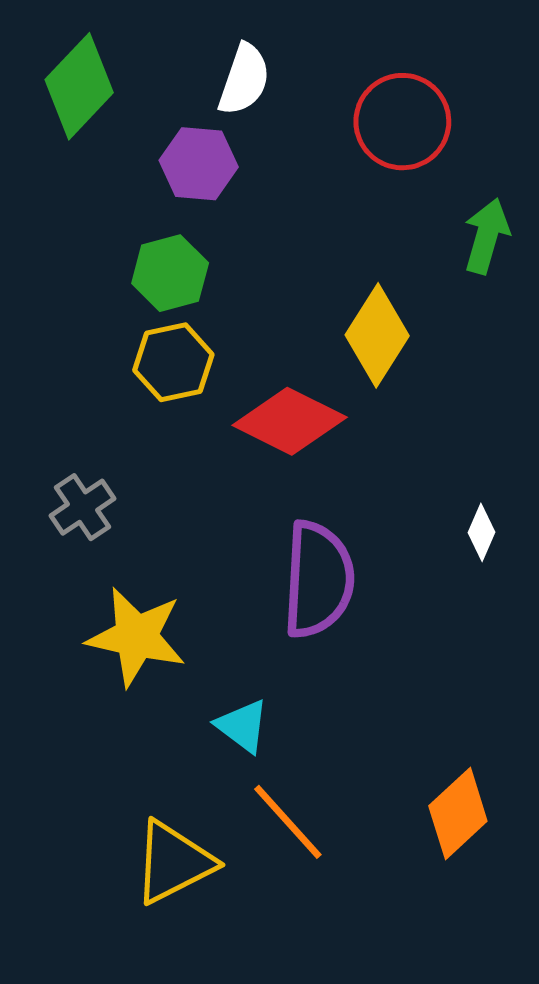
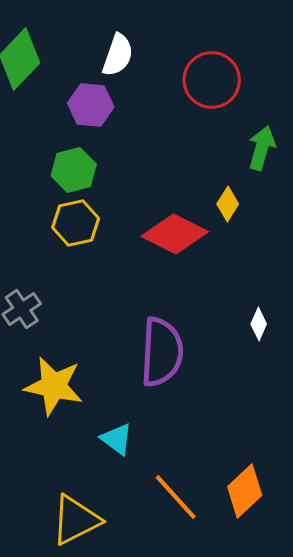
yellow diamond: (377, 335) -> (228, 204), moved, size x0.6
red diamond: (290, 421) -> (175, 234), moved
orange line: (288, 822) -> (176, 497), moved

